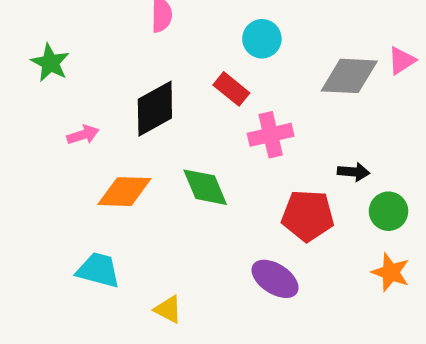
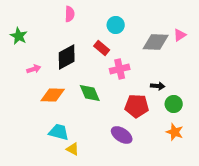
cyan trapezoid: (98, 270) -> (59, 132), moved

